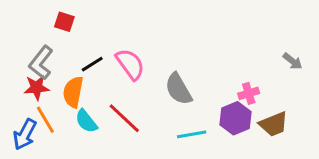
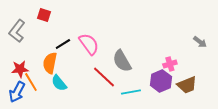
gray L-shape: (41, 63) -> (17, 31), moved
red star: (37, 88) -> (20, 69), moved
red line: (124, 118) -> (104, 77), moved

